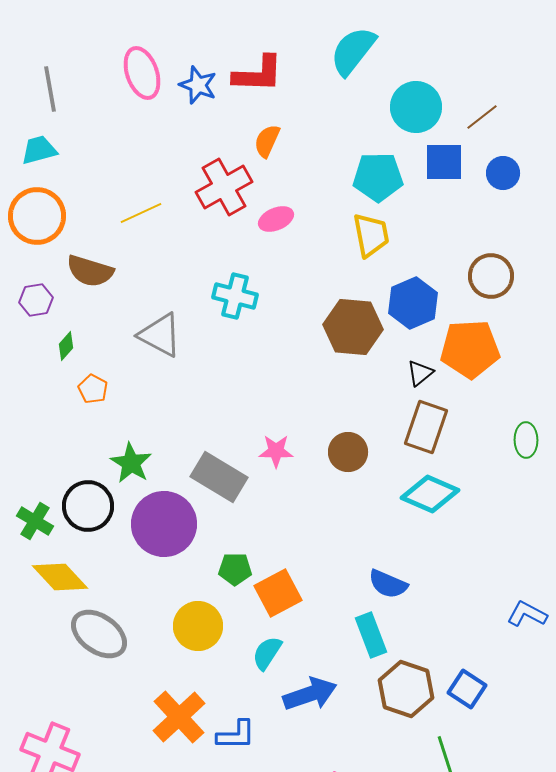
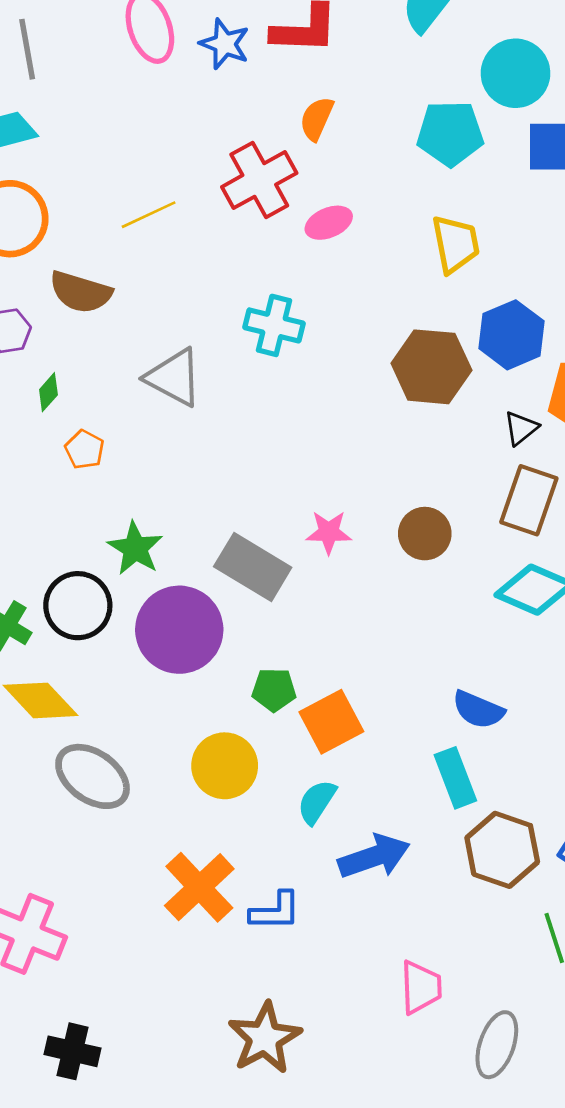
cyan pentagon: (378, 177) -> (450, 133), moved

